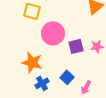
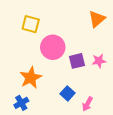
orange star: (32, 62) -> (31, 78), turned 30
blue cross: (42, 83) -> (21, 103), moved

